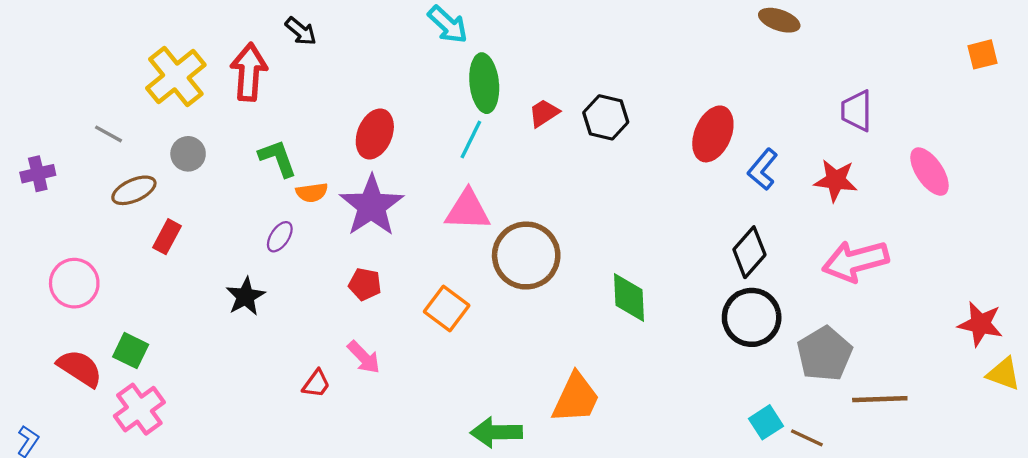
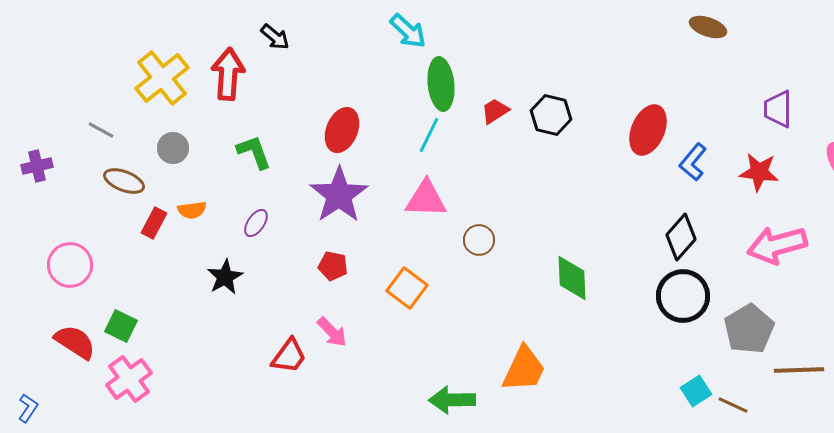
brown ellipse: (134, 190) -> (124, 181), turned 45
orange semicircle: (312, 193) -> (192, 210), moved
brown circle: (526, 256) -> (479, 240), size x0.5
red trapezoid: (316, 384) -> (289, 356), size x1.4

